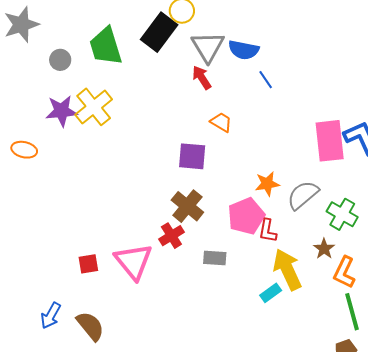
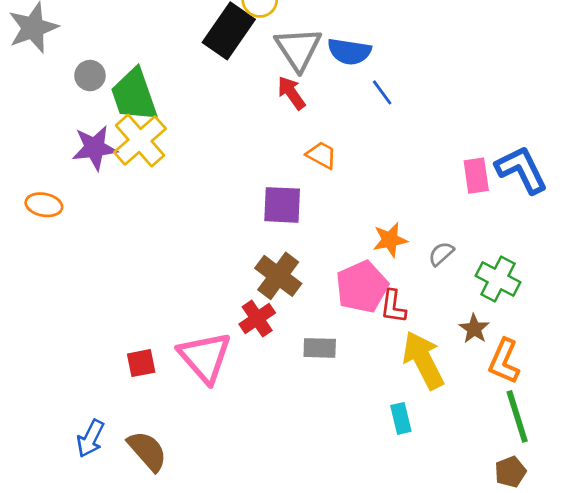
green trapezoid: (106, 46) -> (134, 95), moved
pink rectangle: (330, 141) -> (476, 176), size x0.6
gray semicircle: (303, 195) -> (441, 254), size x0.6
cyan rectangle: (271, 293) -> (401, 418), moved, turned -65

